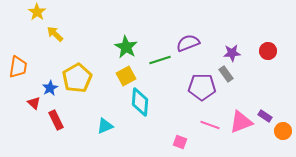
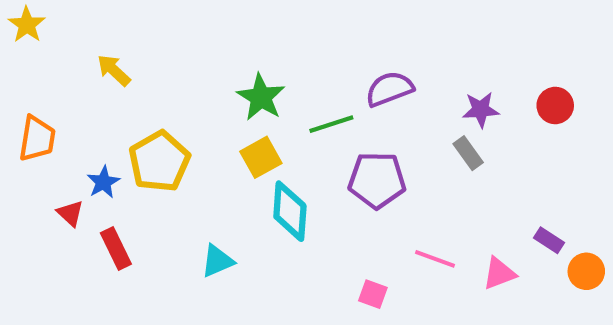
yellow star: (37, 12) -> (27, 25), moved
purple pentagon: (202, 87) -> (377, 180), moved
pink triangle: (241, 122) -> (499, 273), moved, size x0.7

